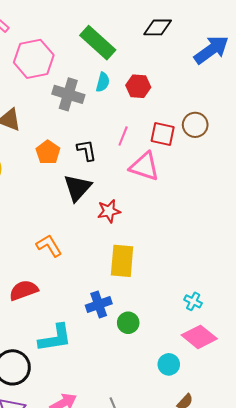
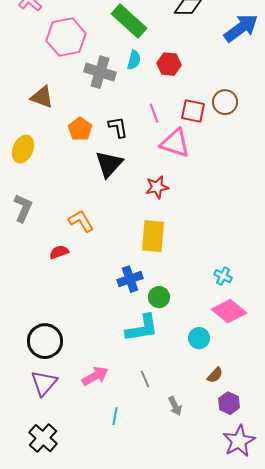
pink line: (123, 136) -> (154, 113), turned -42
red star: (109, 211) -> (157, 187), moved
red semicircle: (24, 290) -> (59, 252), moved, size x0.7
cyan L-shape: (55, 338) -> (142, 328), moved

